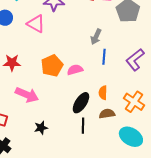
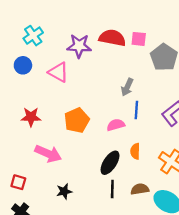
pink semicircle: (75, 70) -> (116, 125), moved
brown semicircle: (107, 114) -> (140, 189), moved

